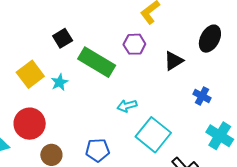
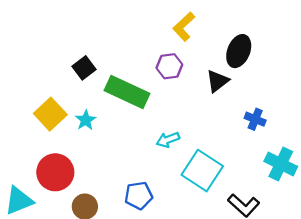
black ellipse: (210, 39) -> (239, 51), moved

